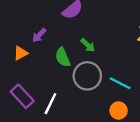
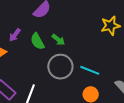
green semicircle: (63, 57) -> (37, 41), moved

